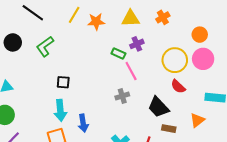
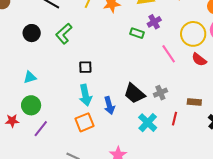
pink line: (131, 71) -> (169, 54), moved
gray cross: (122, 96) -> (160, 93), moved
black trapezoid: (158, 107) -> (134, 93), moved

